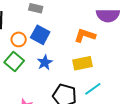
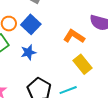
yellow rectangle: (82, 63) -> (83, 64), moved, turned 48

